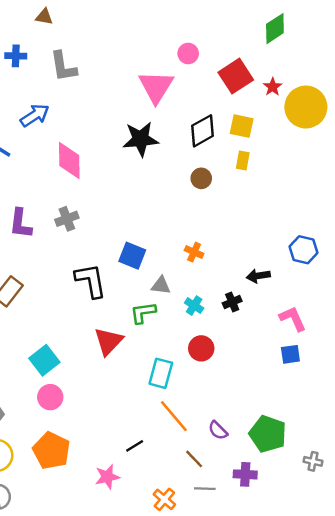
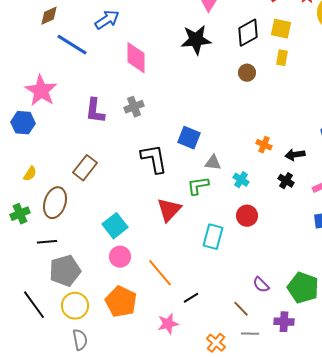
orange cross: (194, 252) -> (264, 145), moved
black cross: (232, 302) -> (286, 181), moved, turned -35
orange line: (174, 416) -> (160, 273), moved

